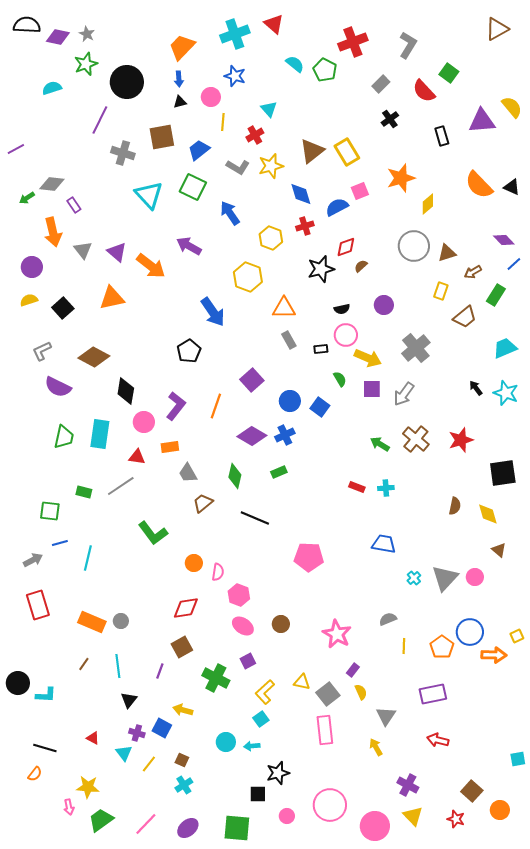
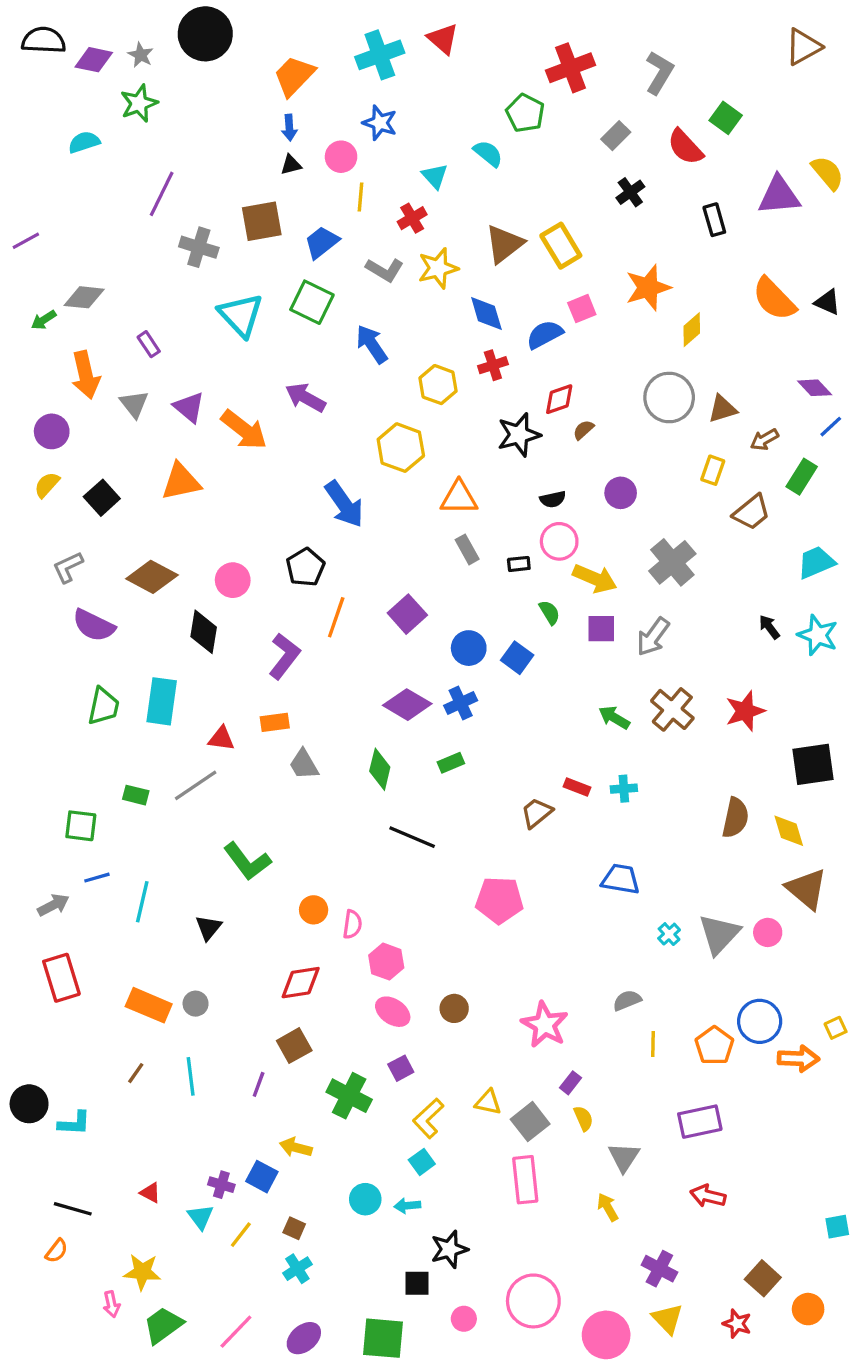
cyan semicircle: (295, 64) -> (488, 153), moved
black circle: (127, 82) -> (205, 34), moved
purple rectangle: (74, 205) -> (149, 344), moved
yellow semicircle: (29, 300) -> (47, 485), turned -30
orange line: (216, 406) -> (336, 617), moved
pink circle: (144, 422) -> (233, 580), moved
brown trapezoid: (203, 503) -> (537, 813), moved
brown semicircle: (455, 506) -> (735, 818), size x1.4
brown triangle: (499, 550) -> (806, 889), size x1.8
black triangle: (129, 700) -> (208, 928), moved

